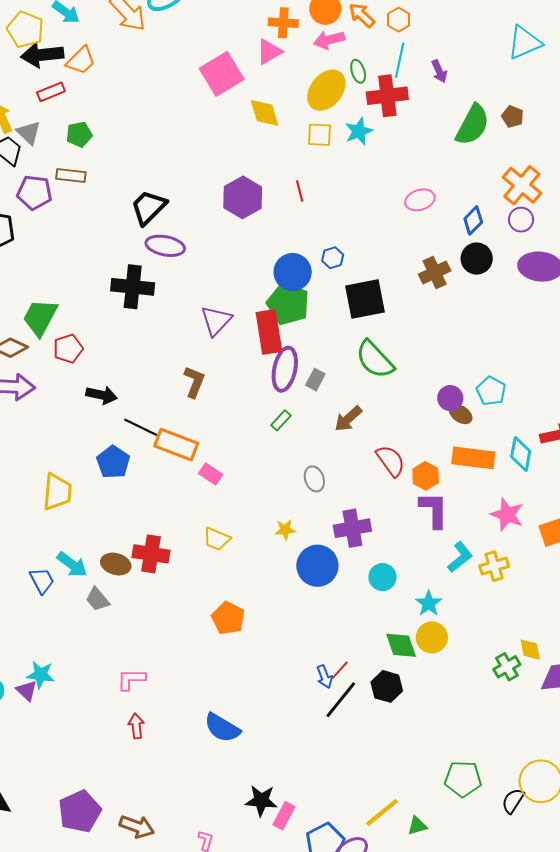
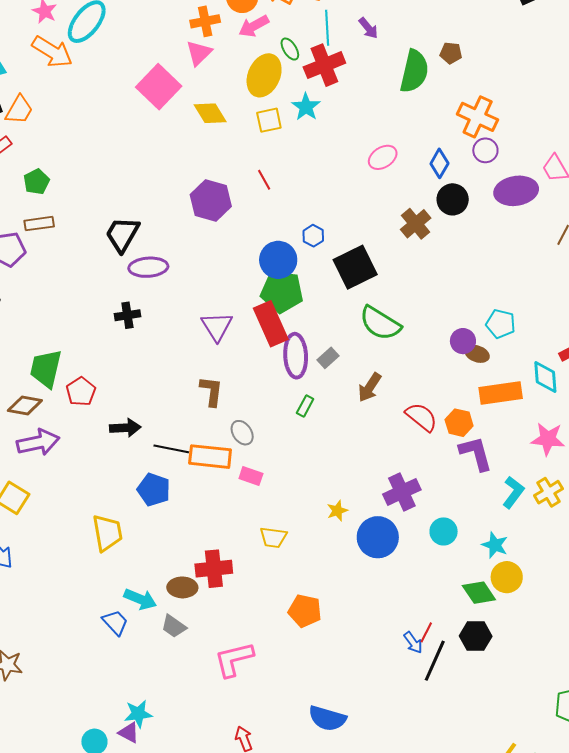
black cross: (133, 287) -> (127, 315), size x0.6
gray rectangle: (315, 380) -> (328, 358), turned 35
gray ellipse: (314, 479) -> (242, 433), moved
pink L-shape: (131, 679) -> (234, 659), moved, size x1.4

